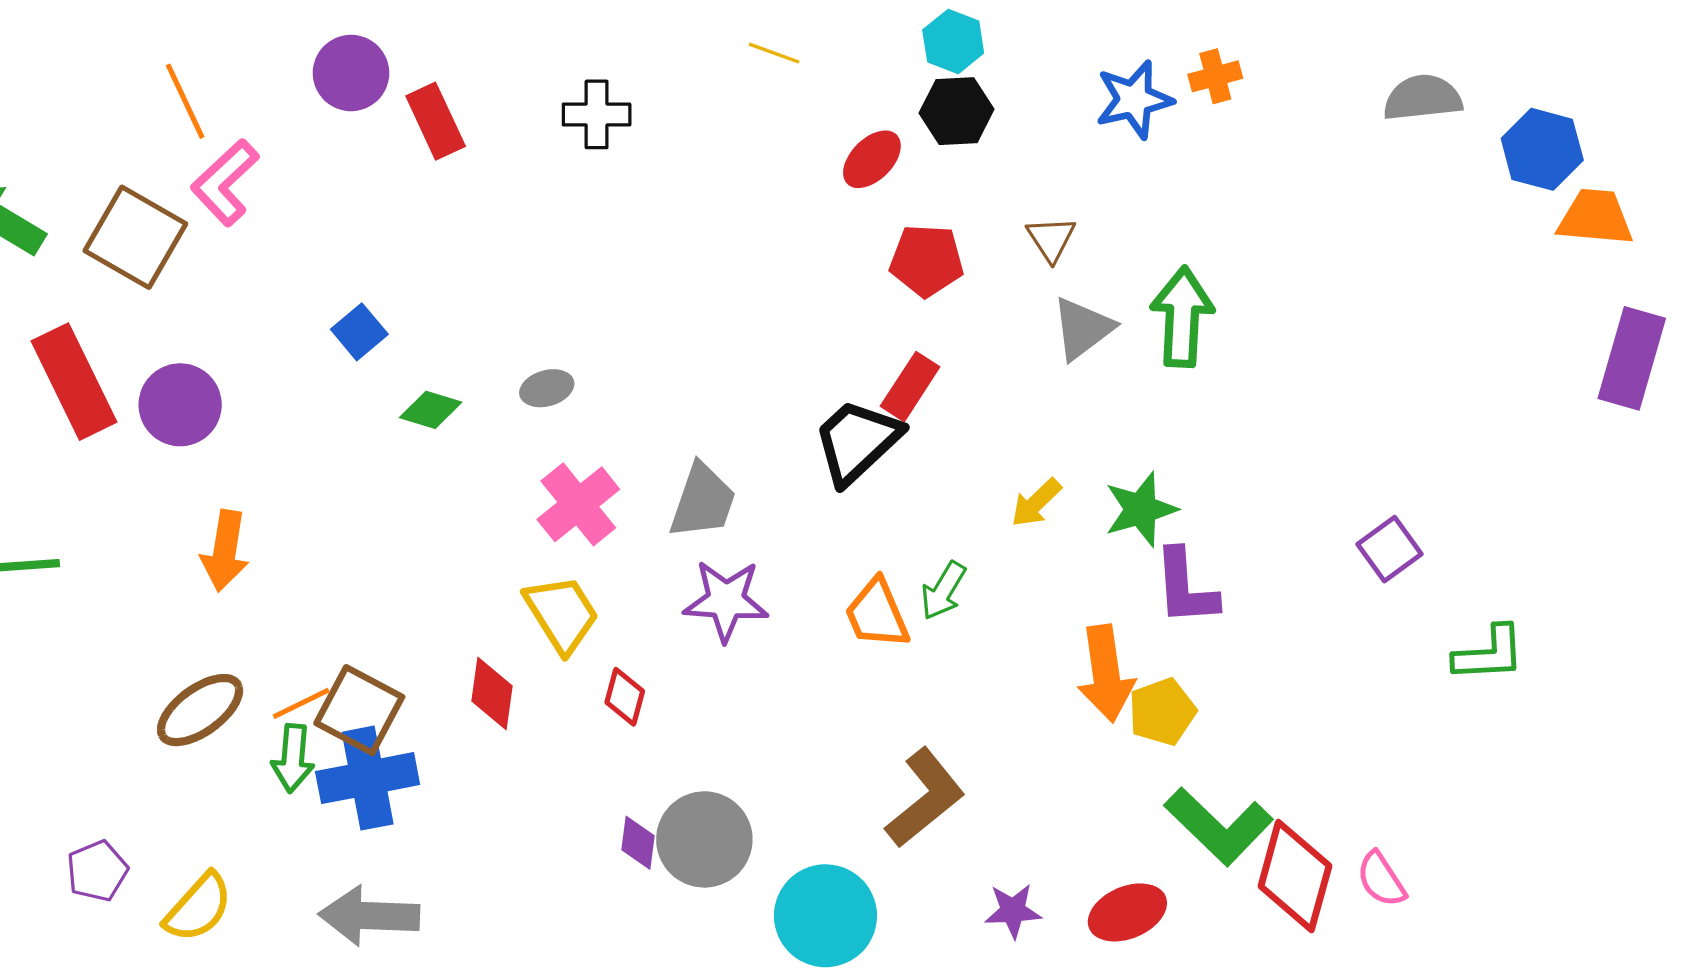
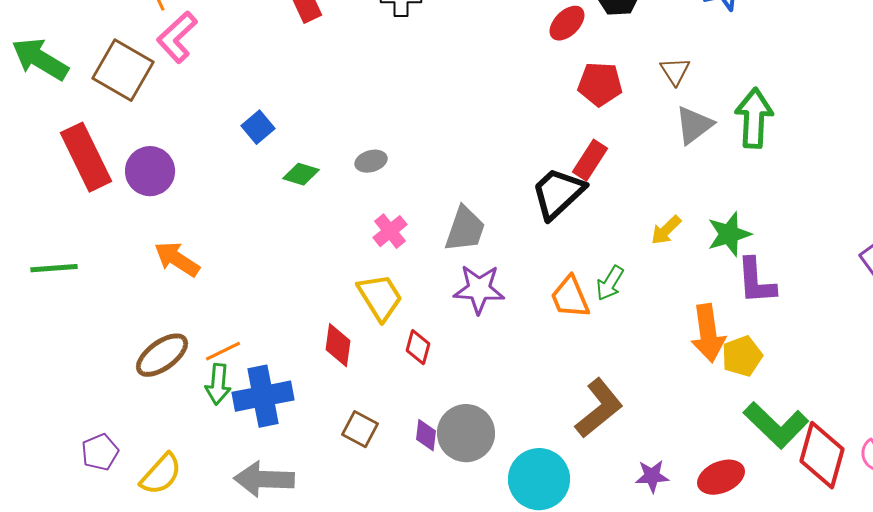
pink cross: (578, 504) -> (390, 231), size x0.7
orange arrow: (225, 551) -> (177, 259), turned 114
brown square: (359, 710) -> (360, 429), moved, size x0.7

